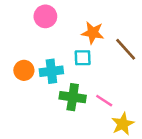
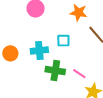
orange star: (93, 33) -> (78, 13), moved
orange circle: (24, 70) -> (10, 53), moved

